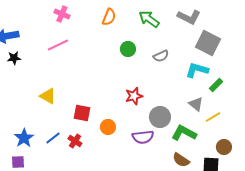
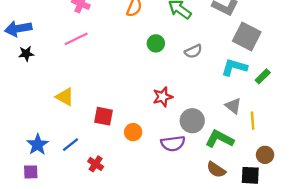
green rectangle: (216, 85) -> (263, 76), moved
yellow line: (213, 117) -> (253, 121), turned -63
red cross: (75, 141) -> (96, 164), moved

